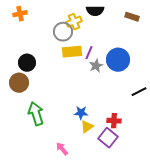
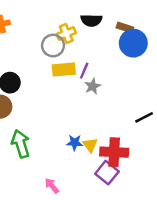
brown rectangle: (132, 17) -> (125, 28), moved
blue circle: (118, 60) -> (133, 43), moved
red cross: (114, 121) -> (114, 152), size x1.6
yellow triangle: (87, 127) -> (90, 145), moved, turned -32

